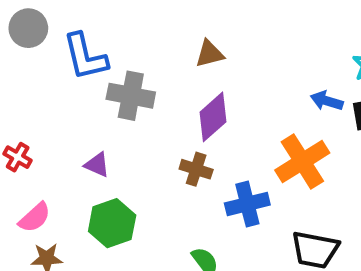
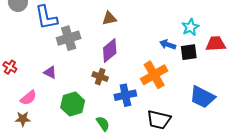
gray cross: (131, 96) -> (69, 38), turned -30
pink semicircle: (35, 217) -> (28, 98), moved
green hexagon: (112, 223) -> (73, 104), moved

